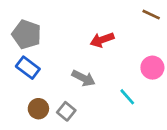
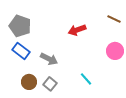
brown line: (151, 15) -> (114, 19), moved
gray arrow: (84, 78) -> (49, 59), moved
cyan line: (127, 97) -> (86, 79), moved

